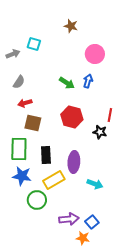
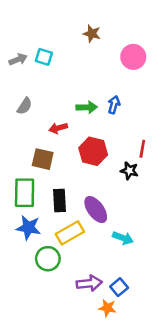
gray arrow: (13, 54) -> (18, 59), moved
pink circle: (95, 54) -> (133, 57), moved
green arrow: (67, 83) -> (87, 107), turned -35
red arrow: (25, 103) -> (58, 128), moved
purple ellipse: (74, 162) -> (96, 210), turned -40

